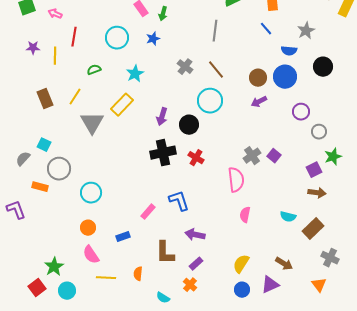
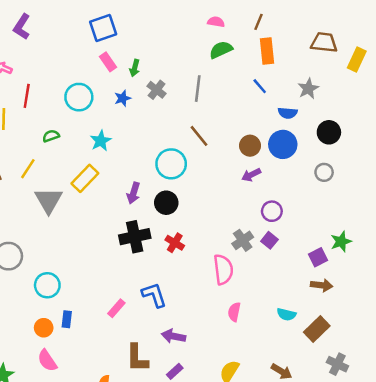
gray cross: (185, 67) -> (157, 90), moved
cyan circle: (210, 101) -> (171, 164), moved
purple circle: (301, 112) -> (272, 211), moved
gray circle: (319, 132) -> (324, 172), moved
blue rectangle: (123, 237) -> (67, 319), moved, turned -64

